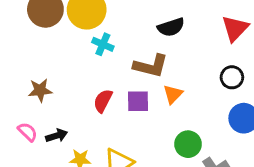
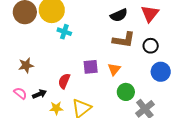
black semicircle: (171, 27) -> (119, 15), moved
brown L-shape: (151, 66) -> (124, 40), moved
orange triangle: (173, 94) -> (114, 69), moved
red semicircle: (103, 101) -> (64, 81), moved

